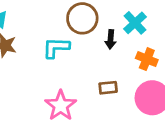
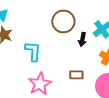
cyan L-shape: (56, 48) -> (33, 51), moved, turned 85

